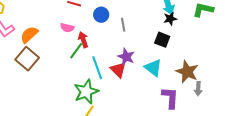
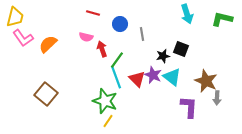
black star: (170, 19) -> (163, 56), moved
green line: (76, 51) -> (117, 60), moved
purple star: (126, 57) -> (153, 75), moved
brown square: (27, 59) -> (46, 94), moved
green star: (86, 92) -> (105, 101), turned -30

